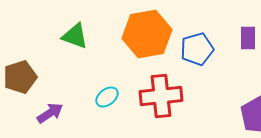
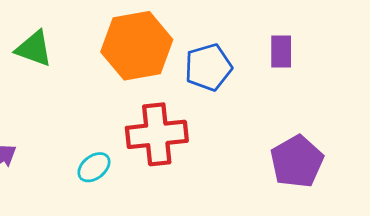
cyan ellipse: (107, 97) -> (94, 167), moved

